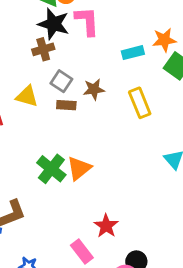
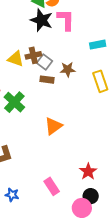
brown cross: (43, 49) -> (33, 55), moved
yellow triangle: (27, 96) -> (16, 59), moved
green cross: (51, 169) -> (14, 102), moved
red star: (106, 226) -> (88, 171), moved

